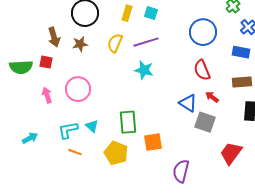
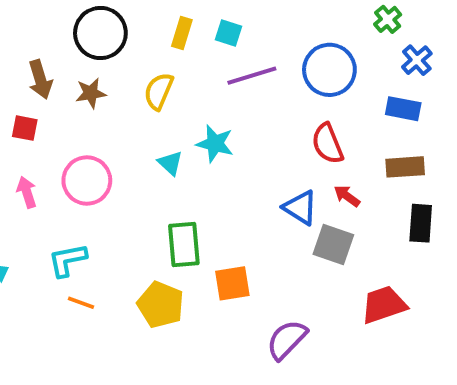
purple line: (146, 42) -> (252, 76), moved
cyan triangle: (92, 126) -> (170, 163), moved
red trapezoid: (231, 153) -> (384, 305), turned 35
purple semicircle: (181, 171) -> (287, 340), turned 30

